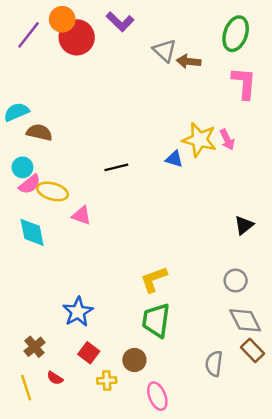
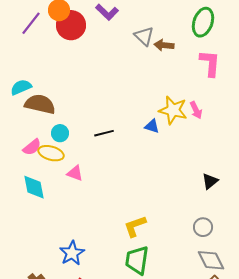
brown semicircle: (39, 132) -> (40, 104), size x1.4
cyan circle: (22, 167) -> (60, 133), moved

